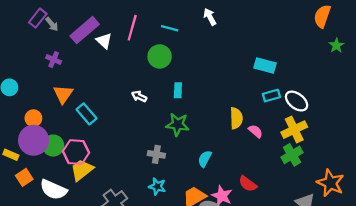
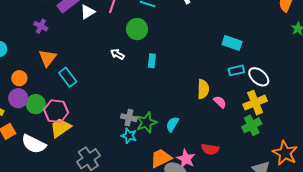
white triangle: (104, 41) -> (88, 12), turned 42
white arrow: (139, 96) -> (117, 54), moved
green star: (178, 124) -> (146, 123), moved, turned -30
purple circle: (34, 140) -> (18, 98), size x0.7
red semicircle: (248, 184) -> (210, 149), turned -30
cyan star: (157, 186) -> (129, 136), moved

